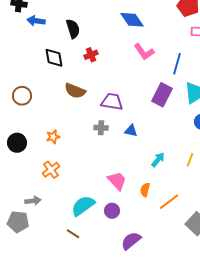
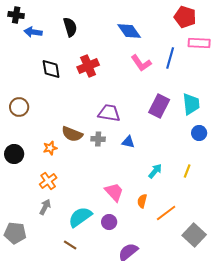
black semicircle: (73, 29) -> (70, 27), moved
red cross: (91, 55) -> (88, 66), size x1.5
blue line: (177, 64) -> (170, 58), moved
brown semicircle: (75, 91) -> (72, 134), moved
gray arrow: (33, 201) -> (45, 207), moved, turned -56

